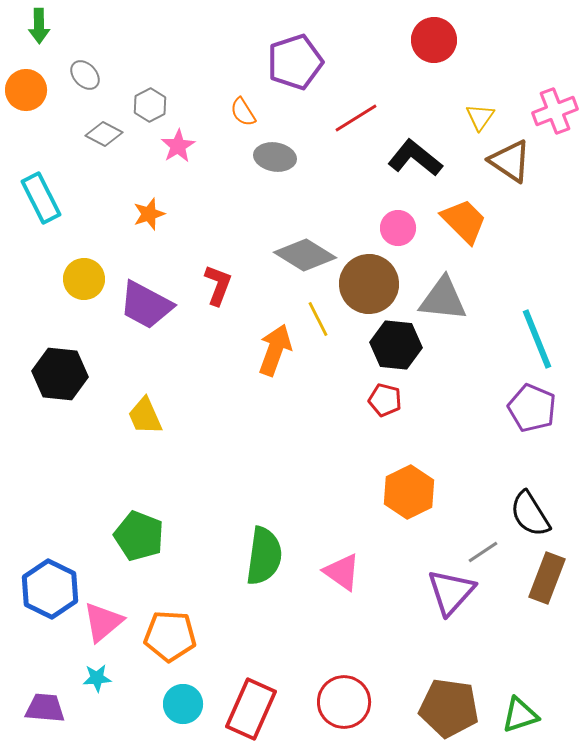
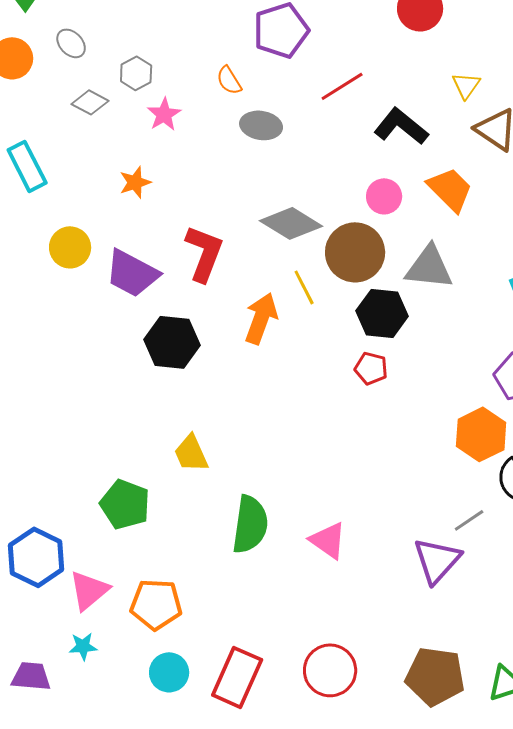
red L-shape: (218, 285) -> (204, 253), size x1.4
black hexagon: (60, 374) -> (172, 342), moved
yellow trapezoid: (145, 416) -> (191, 453), moved
orange hexagon: (409, 492) -> (481, 434), moved

